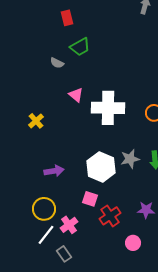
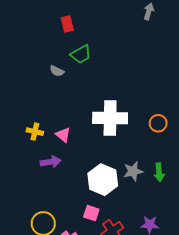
pink triangle: (76, 95) -> (63, 135), moved
yellow cross: (36, 121) -> (35, 132), turned -35
purple arrow: (54, 171) -> (51, 162), moved

